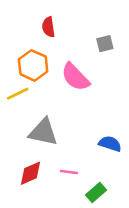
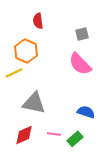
pink semicircle: (75, 77) -> (80, 64), moved
green rectangle: (96, 192) -> (75, 139), moved

